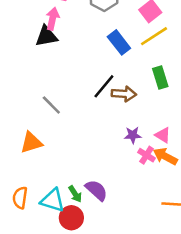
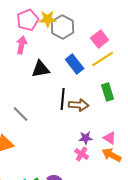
black triangle: (46, 36) -> (41, 69), moved
black line: (104, 86) -> (63, 99), turned -35
pink cross: (146, 155) -> (82, 154), moved

